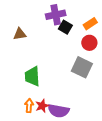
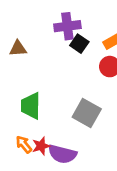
gray square: (82, 67) -> (87, 113), moved
orange arrow: (29, 106) -> (24, 144), turned -48

